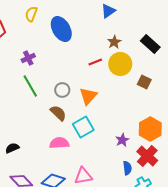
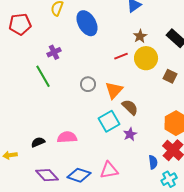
green line: (30, 86) -> (43, 76), moved
brown semicircle: (58, 113) -> (130, 107), moved
purple star: (122, 140) -> (130, 134), moved
pink semicircle: (59, 143) -> (67, 137), moved

